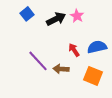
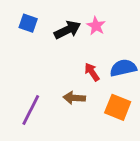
blue square: (27, 14) -> (28, 23), turned -32
purple line: (38, 61) -> (31, 110), moved, turned 70

